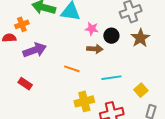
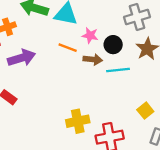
orange line: (72, 69) -> (68, 48), moved
cyan line: (111, 78) -> (118, 70), moved

